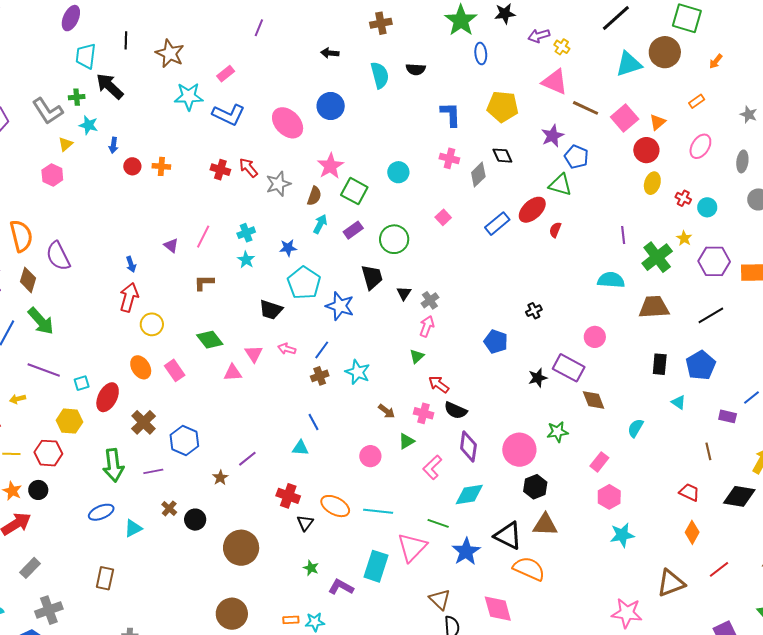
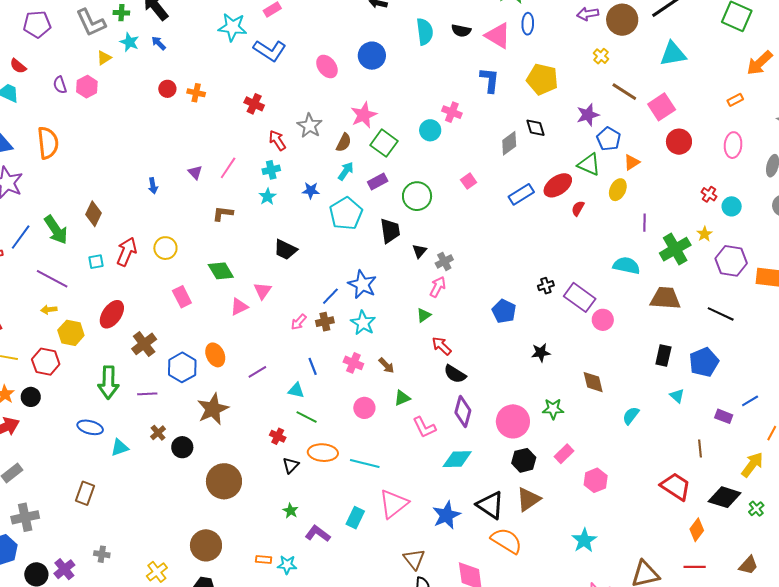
yellow cross: (562, 47) -> (601, 56), moved
brown circle: (665, 52) -> (622, 20), moved
orange arrow: (716, 61) -> (760, 63), size x1.8
pink triangle: (555, 82) -> (498, 36), moved
orange triangle: (658, 122) -> (632, 162), moved
pink ellipse: (288, 123) -> (327, 67), size x0.7
blue arrow: (113, 145) -> (159, 43), moved, turned 119
pink ellipse: (700, 146) -> (733, 145), turned -35
pink cross: (449, 158) -> (452, 112), moved
red arrow: (248, 168) -> (277, 140), moved
yellow ellipse: (652, 183) -> (618, 190), moved
gray star: (278, 184) -> (310, 126), turned -30
purple semicircle: (58, 256) -> (60, 85), moved, size x0.6
brown diamond: (28, 280) -> (94, 214), moved
cyan pentagon: (304, 283) -> (346, 214), moved
red arrow: (129, 297) -> (127, 252), moved
blue star: (340, 306) -> (362, 284), moved
black line: (711, 315) -> (721, 314), turned 48
pink arrow: (287, 349) -> (299, 322), moved, turned -72
orange ellipse: (141, 367) -> (215, 355), moved
purple rectangle: (569, 368) -> (580, 297), moved
pink triangle: (233, 373) -> (239, 307), turned -30
cyan square: (82, 383) -> (96, 262), moved
yellow arrow: (18, 399) -> (49, 310), moved
pink cross: (424, 413) -> (353, 363), moved
purple line: (247, 459) -> (257, 372), moved
pink rectangle: (599, 462) -> (564, 454), moved
pink L-shape: (432, 467) -> (424, 427), turned -80
brown star: (220, 478) -> (213, 409), size x2.0
red trapezoid: (689, 492) -> (676, 486), size x1.5
red cross: (288, 496) -> (278, 436), size x0.7
orange ellipse: (335, 506) -> (323, 453), turned -32
blue ellipse: (101, 512) -> (90, 427), turned 30
green line: (438, 523) -> (307, 417), moved
brown triangle: (545, 525) -> (528, 499), turned -44
orange diamond: (692, 532) -> (697, 530), moved
cyan star: (622, 535) -> (584, 540), moved, turned -30
cyan rectangle: (376, 566) -> (355, 518), size x0.7
red line: (719, 569) -> (695, 567), turned 30

